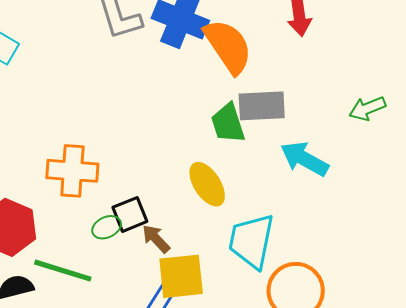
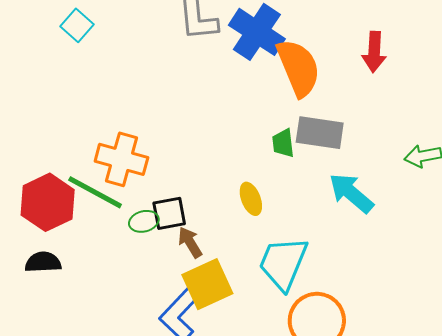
green trapezoid: (228, 123) -> (283, 143), size x0.7
yellow ellipse: (207, 184) -> (251, 199), size x0.7
green line: (63, 271) -> (95, 192), moved
yellow square: (181, 276) -> (207, 284), turned -30

